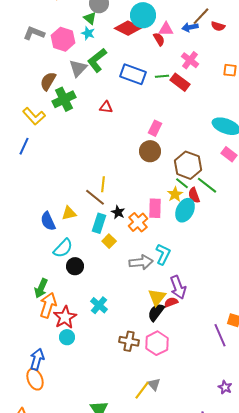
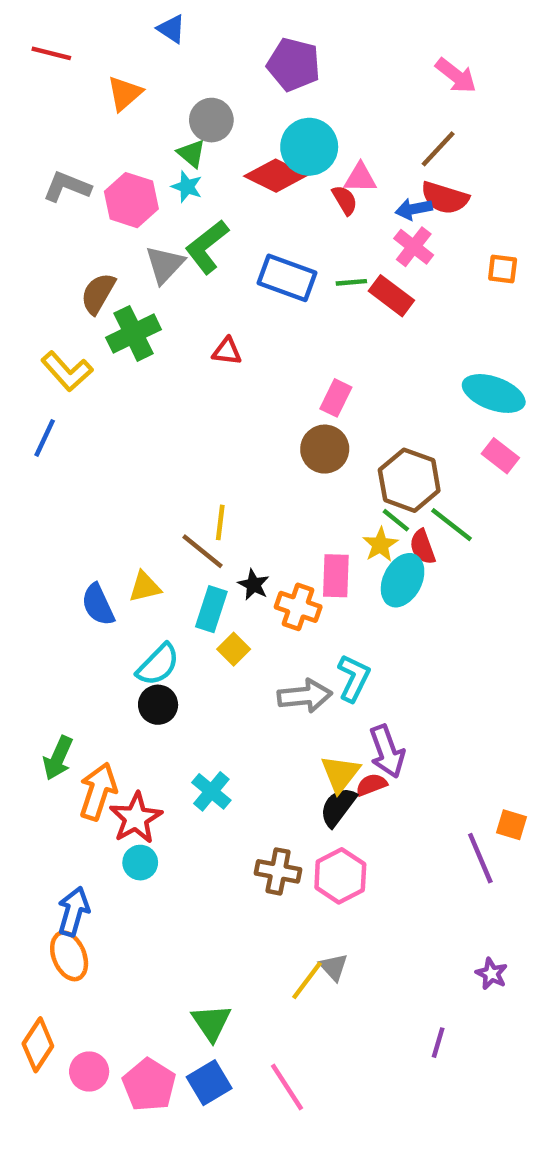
red semicircle: (218, 26) -> (445, 198), moved, size x1.5
blue arrow: (190, 27) -> (414, 209), moved
orange cross: (138, 222) -> (298, 607), turned -30
cyan semicircle: (63, 248) -> (158, 665), moved
green arrow: (41, 288) -> (58, 758), moved

